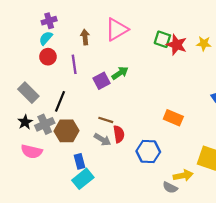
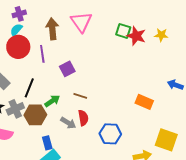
pink triangle: (117, 29) -> (81, 22), turned -35
brown arrow: (85, 37) -> (52, 29), size x1.5
red circle: (48, 57) -> (18, 47), size x1.5
green arrow: (120, 73) -> (52, 101), moved
orange rectangle: (173, 118) -> (144, 102), moved
brown line: (106, 120) -> (80, 96), moved

